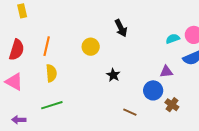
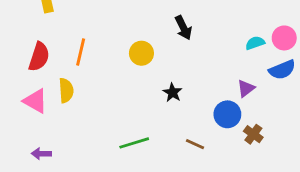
purple triangle: (166, 72) -> (246, 88), turned -32
yellow semicircle: (51, 73) -> (66, 90), moved
green line: (52, 105) -> (134, 143), moved

